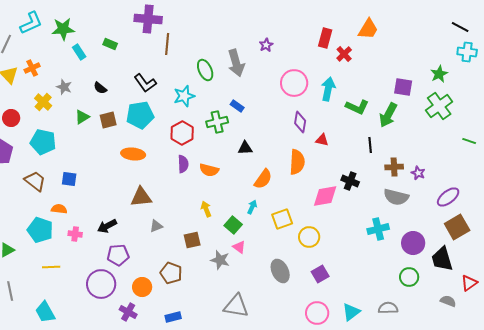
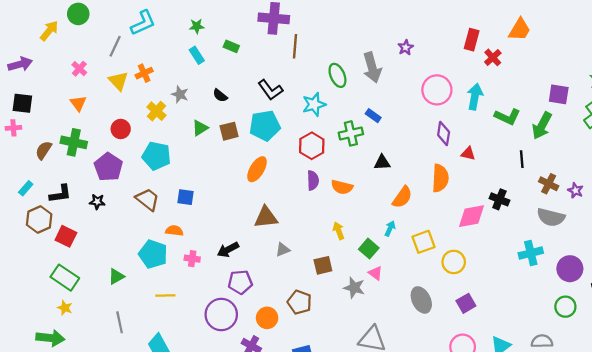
green star: (63, 29) -> (197, 26), moved, size x0.6
orange ellipse: (133, 154) -> (257, 169), turned -65
brown cross: (394, 167) -> (549, 184), turned 30

